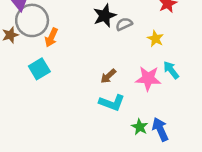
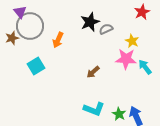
orange arrow: (51, 37) -> (58, 40), moved
pink star: (148, 79) -> (126, 59), moved
cyan L-shape: (112, 103) -> (94, 109), moved

